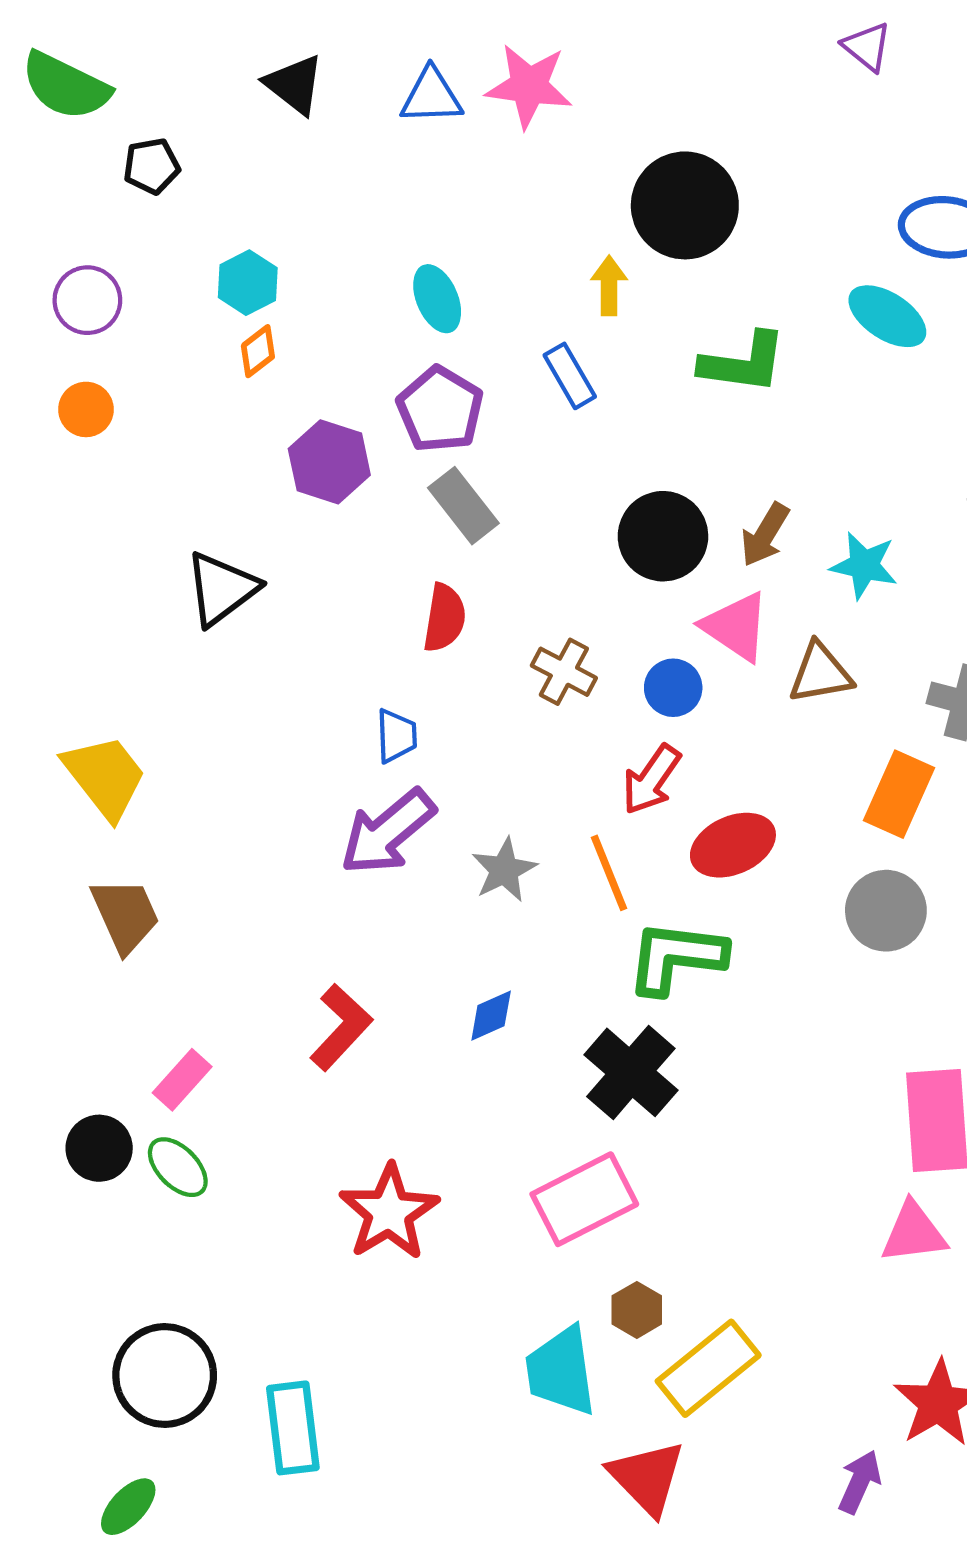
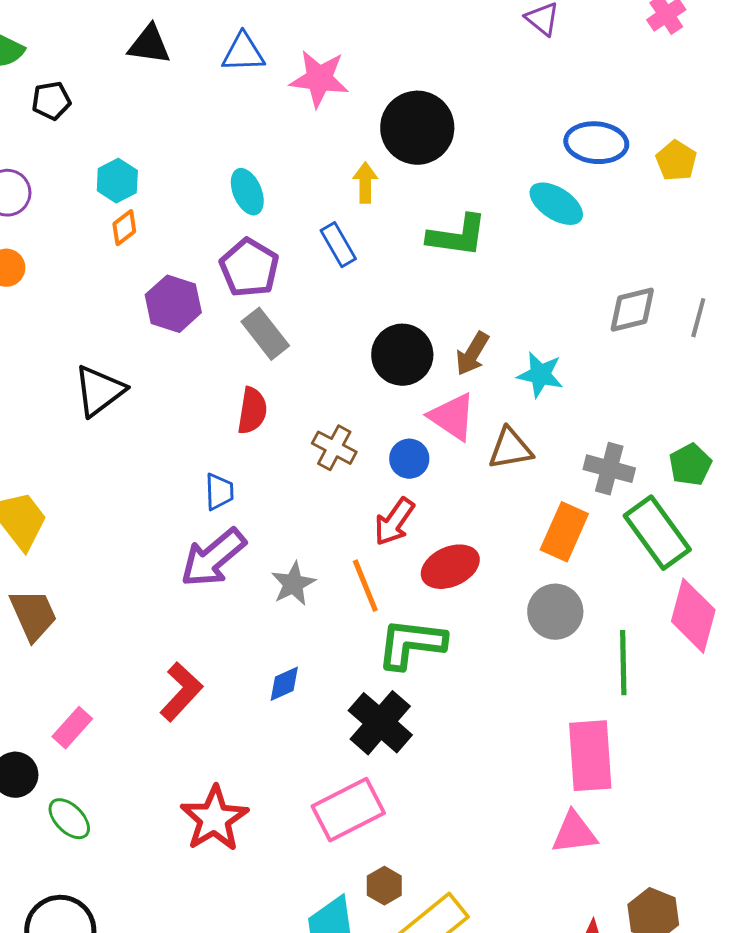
black triangle: (294, 85) -> (149, 45), turned -30
pink star: (529, 86) -> (319, 79), moved
green ellipse: (178, 1167) -> (69, 819), moved

